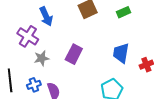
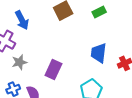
purple rectangle: (74, 54) -> (53, 70), moved

